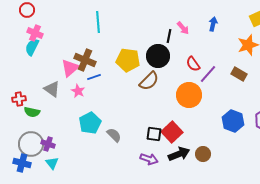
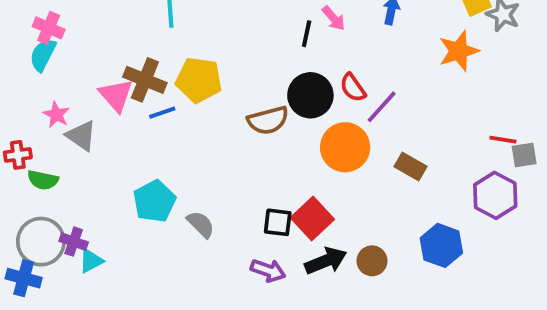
black circle: (158, 56) -> (310, 95), moved
yellow pentagon: (128, 60) -> (199, 80), moved
pink triangle: (70, 68) -> (116, 95), turned -30
brown rectangle: (239, 74) -> (411, 167), moved
brown semicircle: (149, 81) -> (268, 120), turned 30
pink star: (78, 91) -> (56, 115), moved
blue hexagon: (233, 121) -> (441, 245), moved
cyan triangle: (52, 163) -> (91, 261), moved, turned 40

